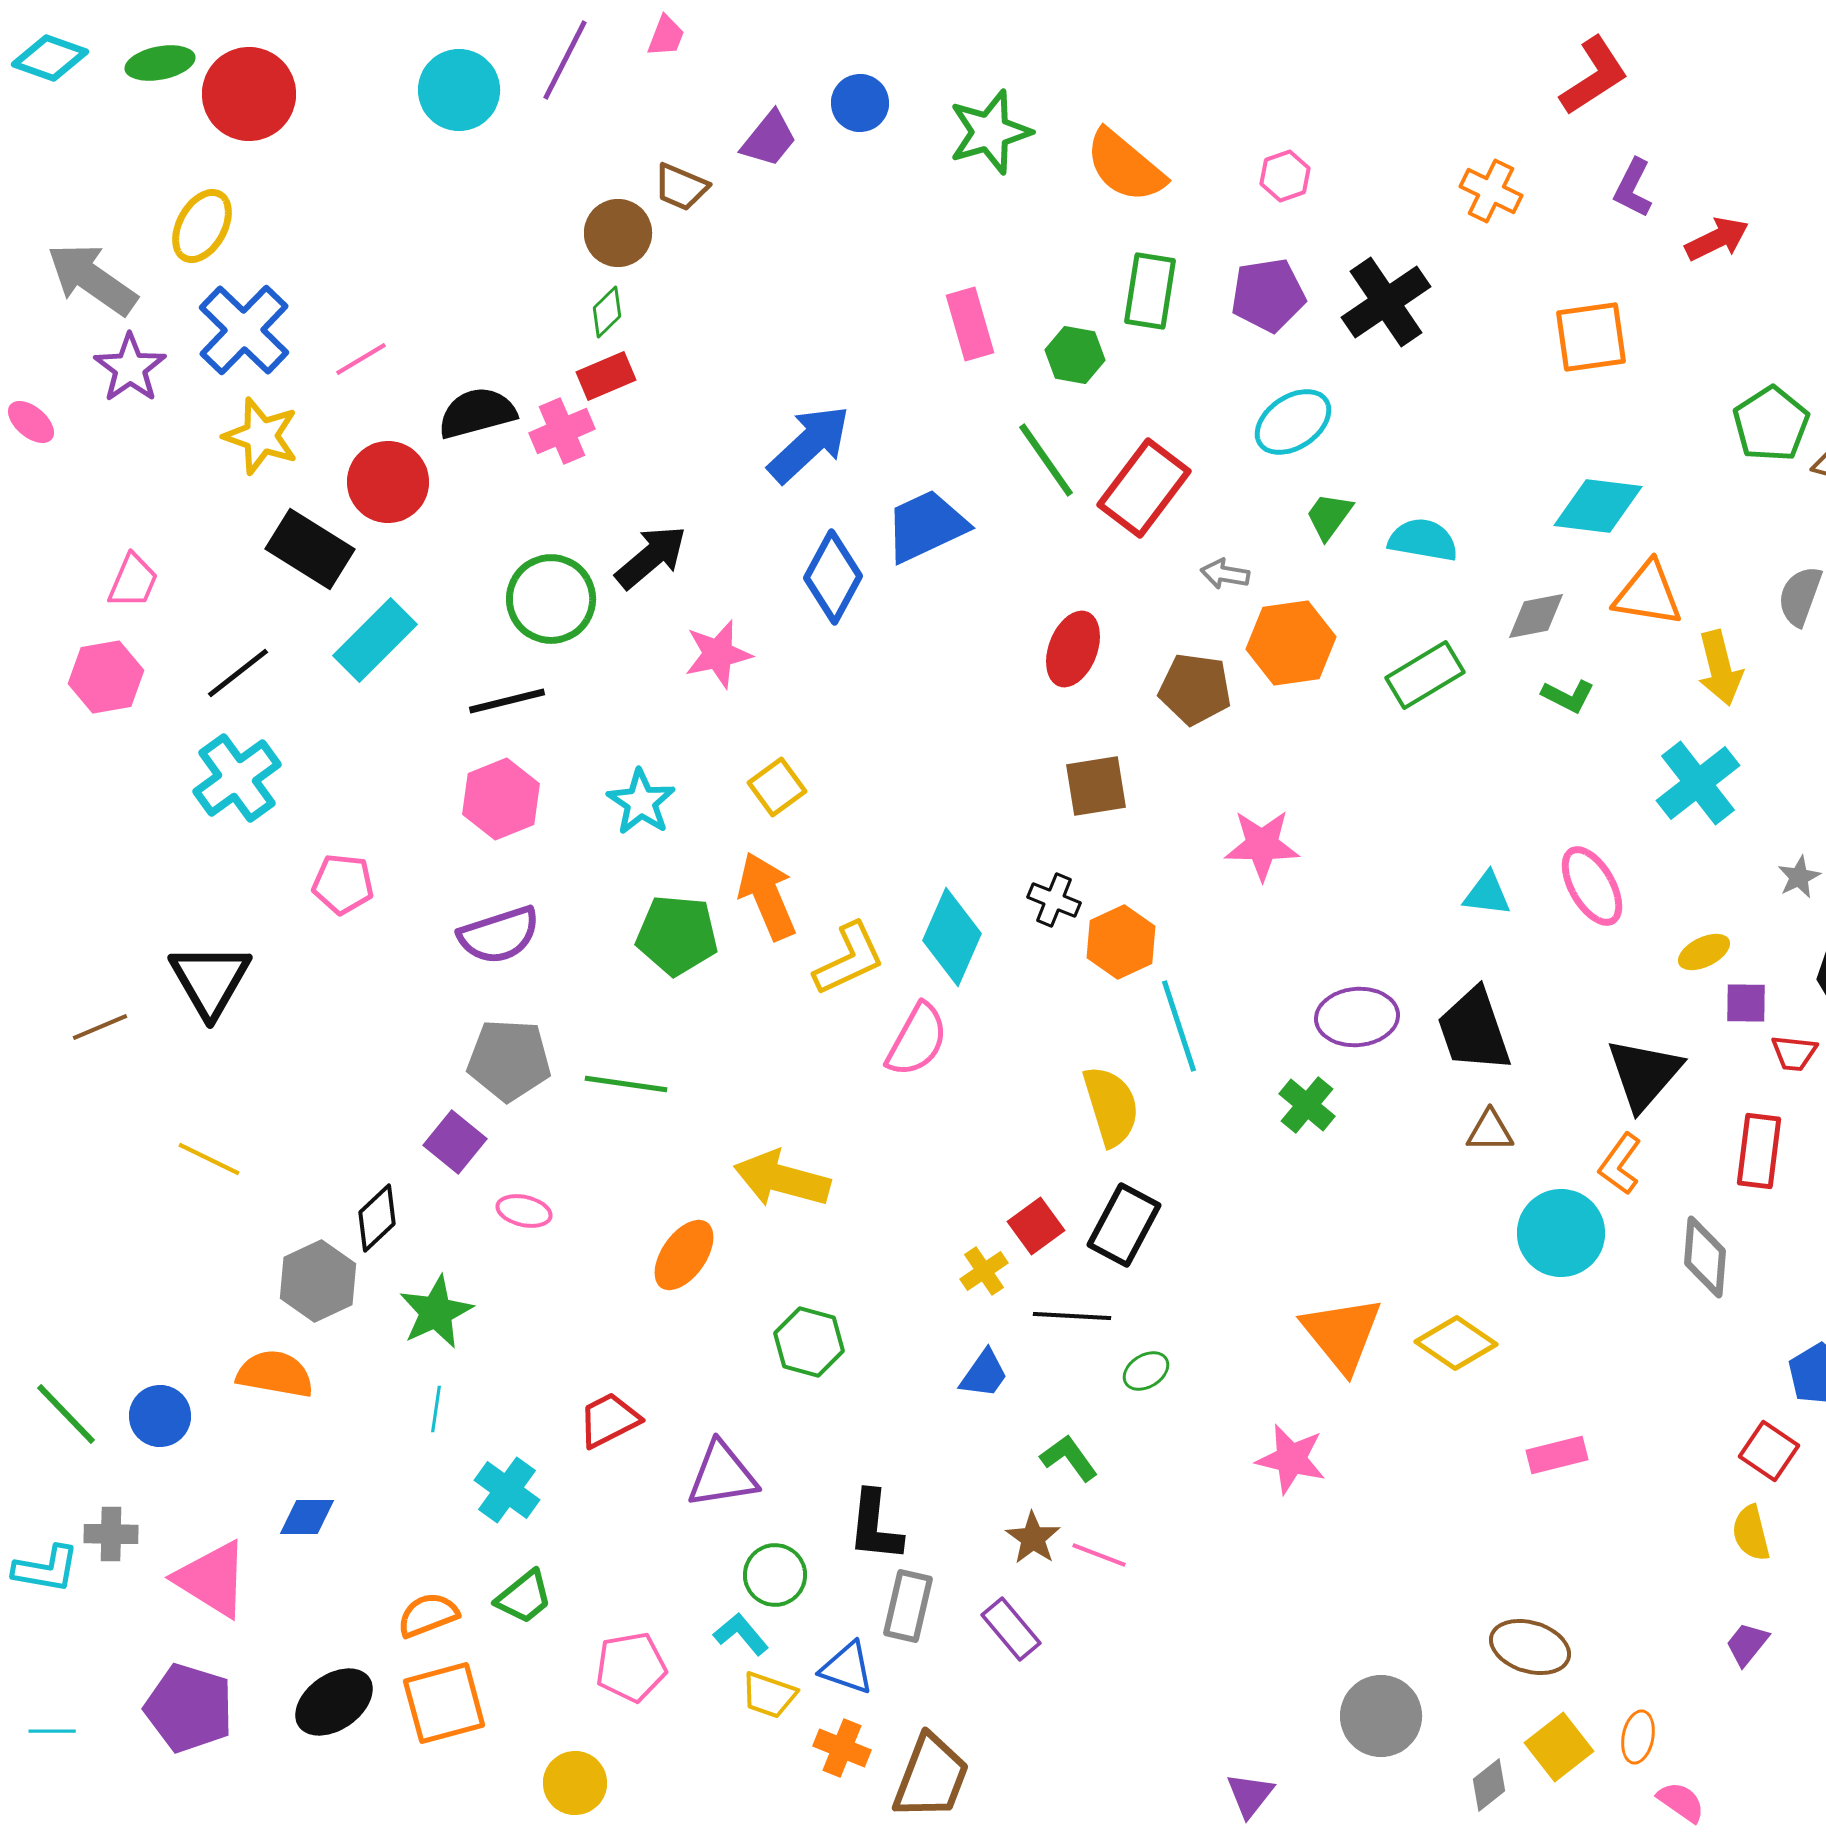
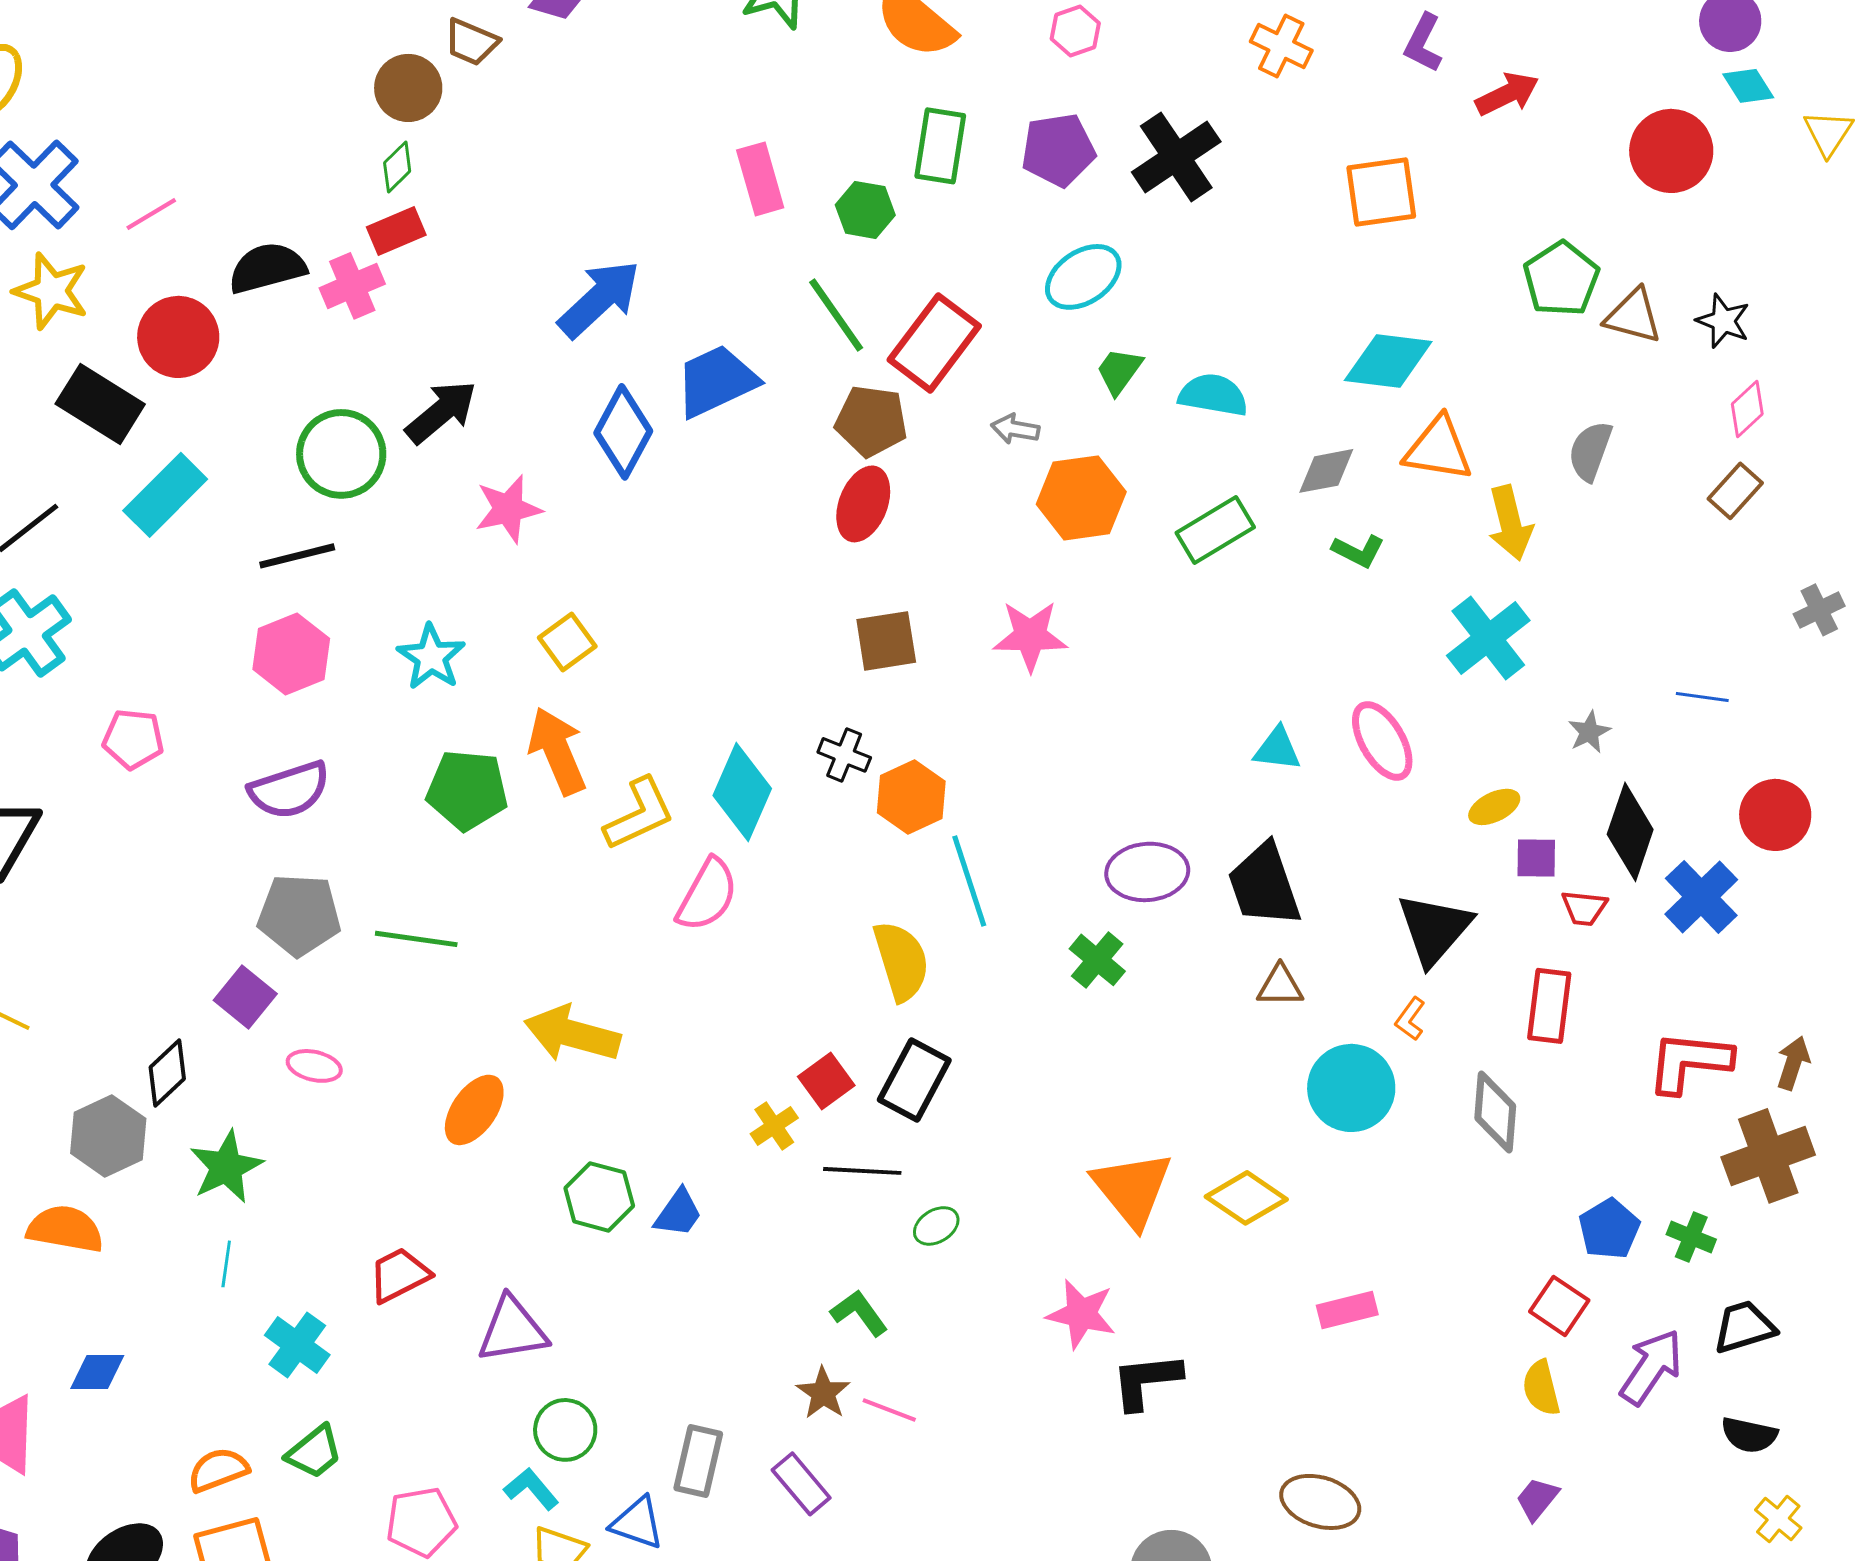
brown pentagon: (1195, 689) -> (871, 421), moved
pink star: (1262, 845) -> (1030, 636), moved
orange L-shape: (1620, 1164) -> (1410, 1019), size x0.7
blue trapezoid: (984, 1374) -> (678, 1213), moved
black L-shape: (875, 1526) -> (1146, 1381), moved, turned 78

